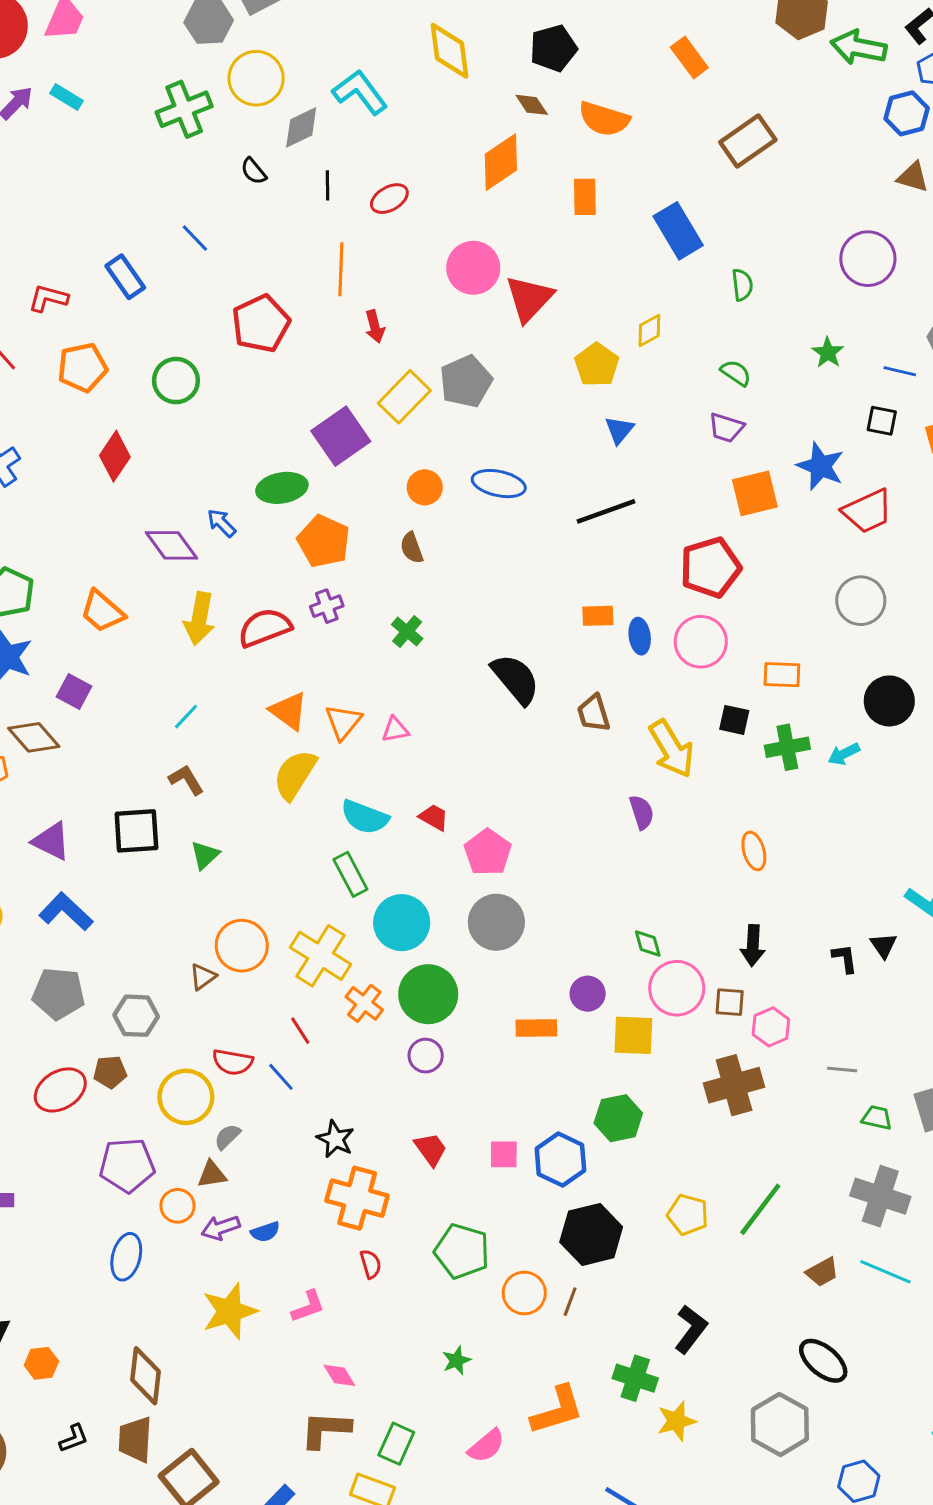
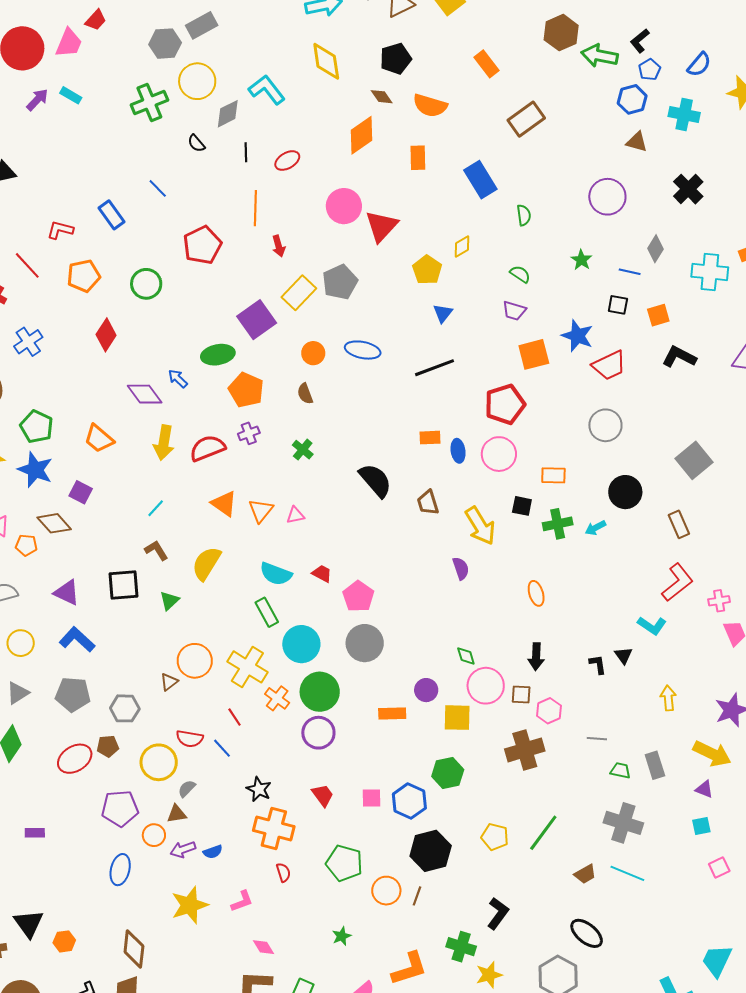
yellow semicircle: (295, 775) -> (206, 563), moved
purple circle: (426, 1056) -> (318, 733), size x1.4

